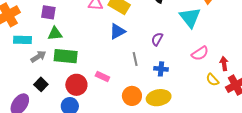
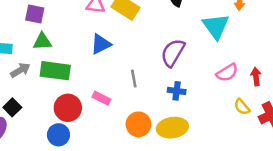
blue triangle: (117, 31) -> (101, 44), moved
purple semicircle: (157, 39) -> (173, 53), size x1.6
gray line: (135, 59) -> (134, 78), moved
red arrow: (224, 64) -> (256, 77), moved
black square: (41, 84) -> (12, 107), moved

